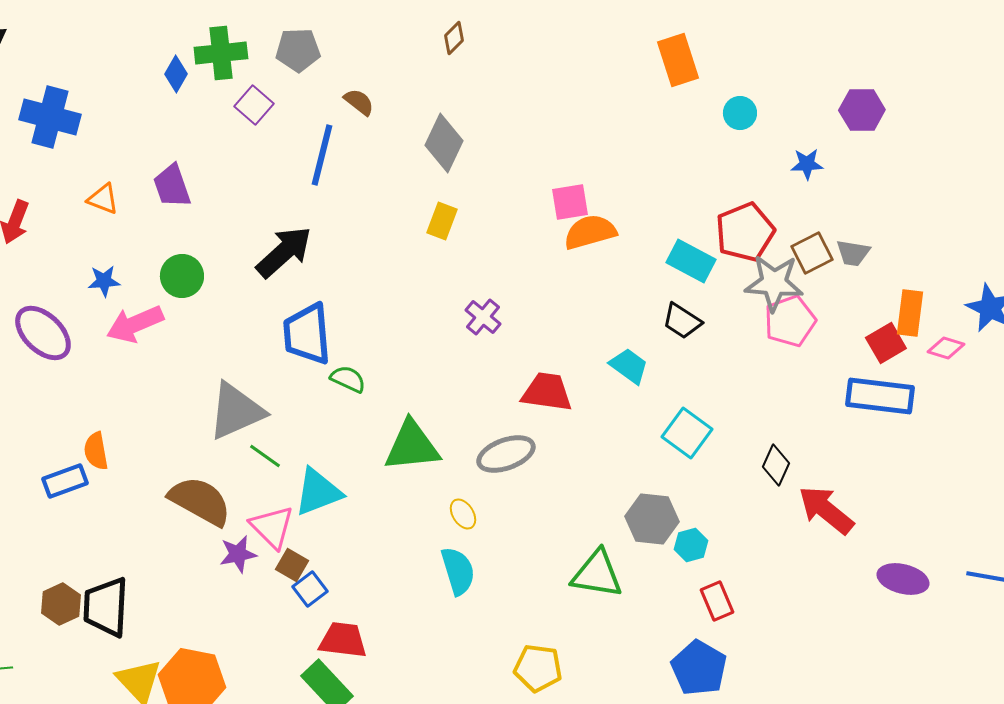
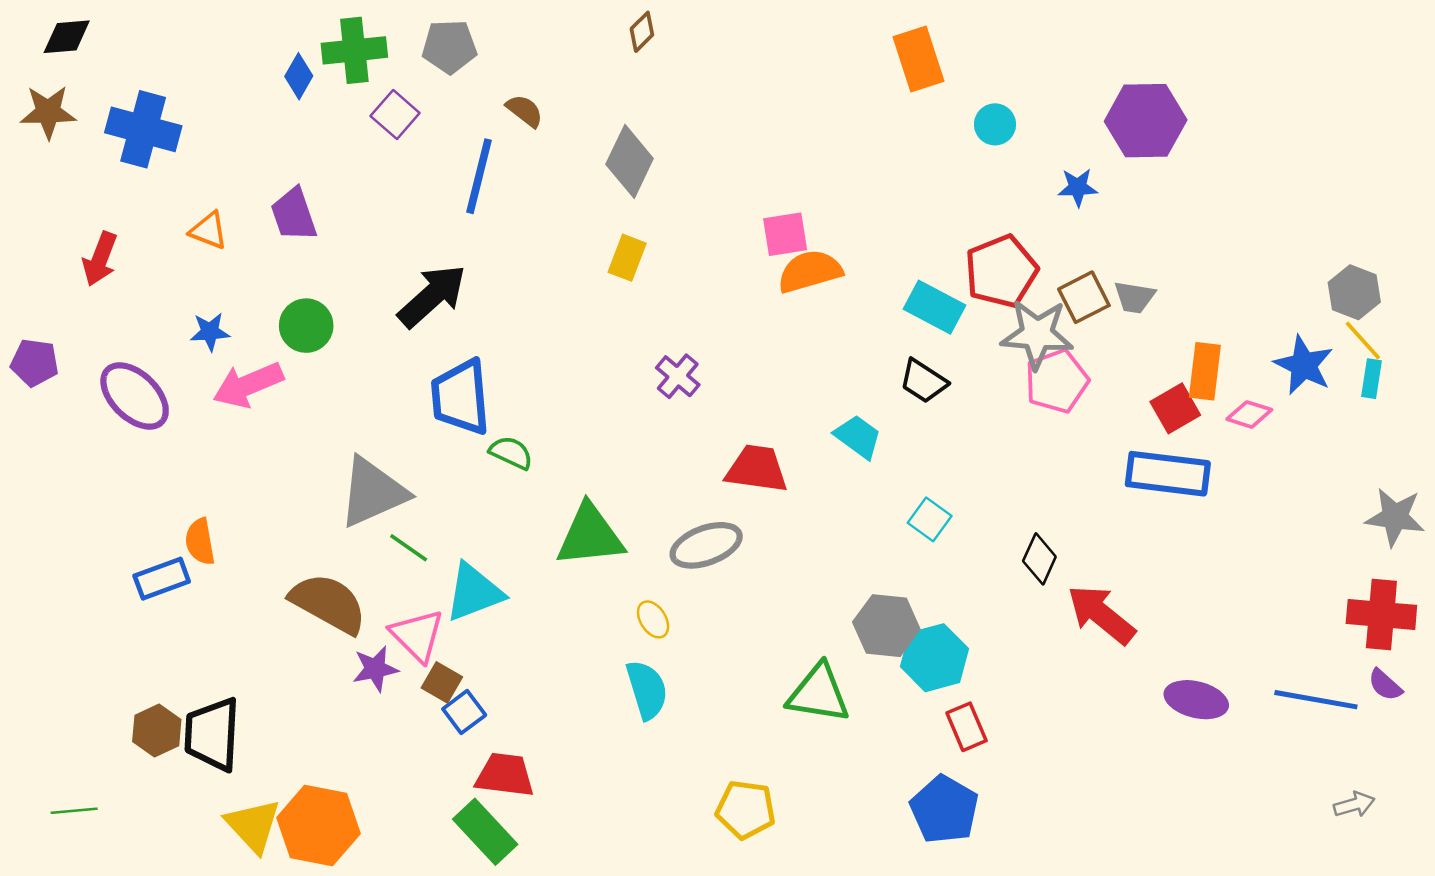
purple hexagon: (862, 110) -> (1146, 121), size x1.4
cyan square: (687, 433) -> (930, 519), size x0.7
cyan hexagon: (691, 545) -> (935, 658), size x1.6

